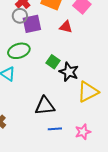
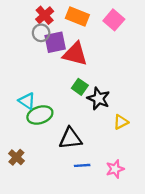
red triangle: (66, 27) -> (75, 54), moved, size x1.6
green ellipse: (19, 51) -> (40, 115), moved
yellow triangle: (88, 92) -> (121, 122), size x0.6

